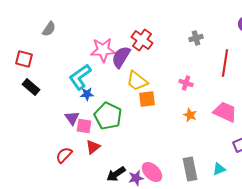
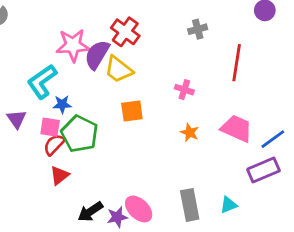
yellow trapezoid: (137, 81) -> (119, 69), moved
blue star: (87, 94) -> (62, 104), moved
purple triangle: (72, 118) -> (17, 119), moved
pink square: (84, 126) -> (50, 127), moved
red semicircle: (64, 155) -> (54, 145), moved

